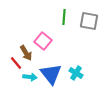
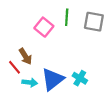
pink square: (43, 41) -> (44, 27), moved
blue triangle: (51, 74) -> (53, 79), turned 30

